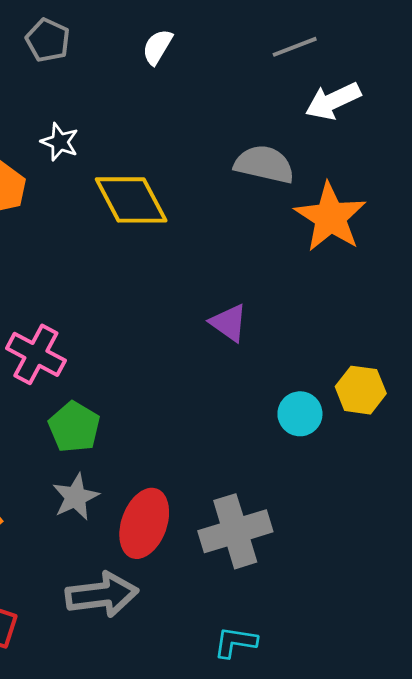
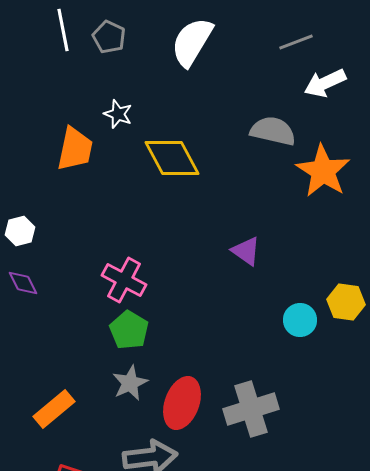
white semicircle: (157, 47) -> (192, 42), size x1.8
pink cross: (36, 354) -> (124, 280), moved

